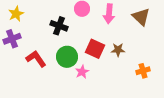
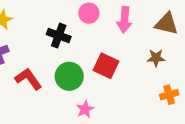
brown triangle: (141, 17) -> (167, 24), turned -30
brown star: (118, 50) -> (156, 58), moved
pink star: (82, 72) -> (85, 109), moved

